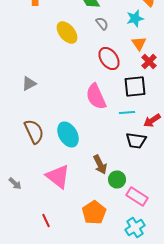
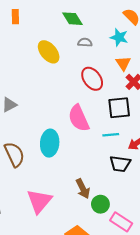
cyan star: (135, 18) -> (119, 37), turned 30
gray semicircle: (102, 24) -> (85, 42), turned -48
cyan ellipse: (68, 134) -> (50, 143), moved, turned 35
pink triangle: (58, 176) -> (39, 201), turned 32

